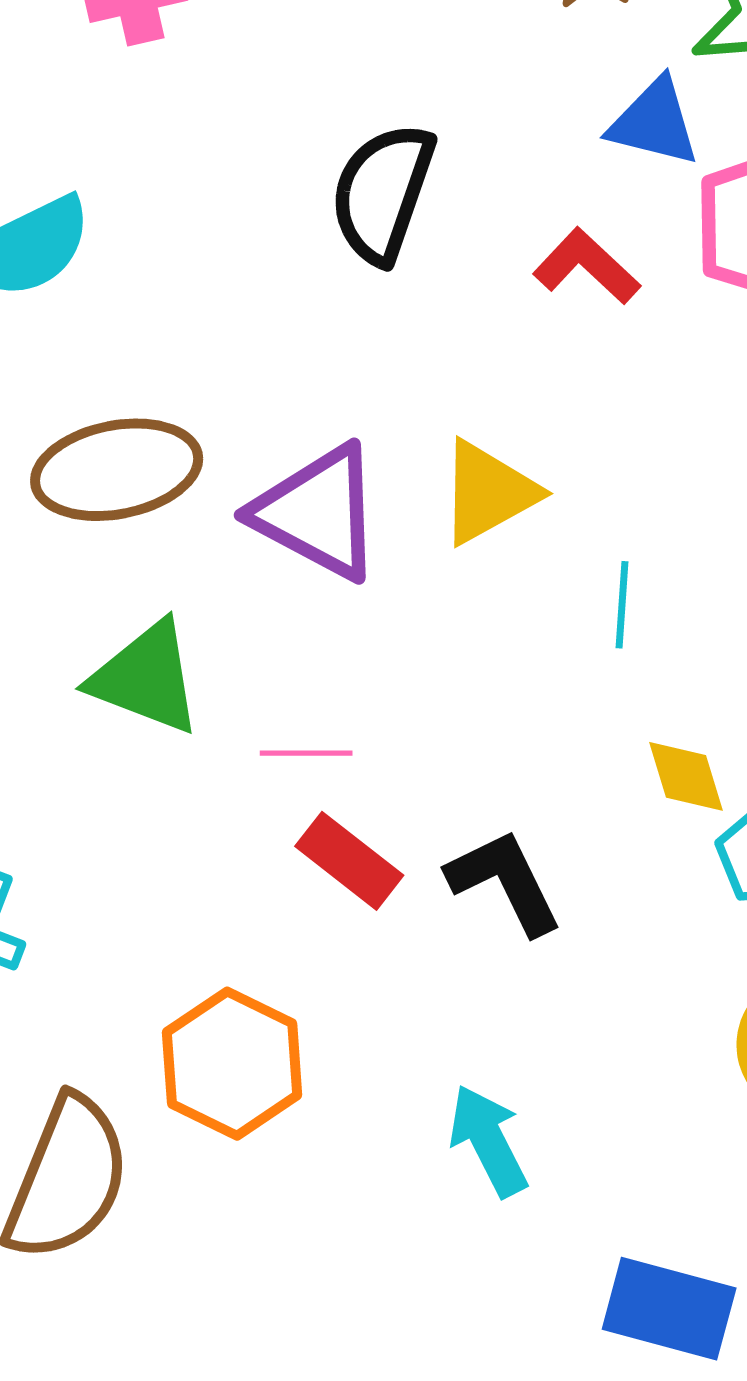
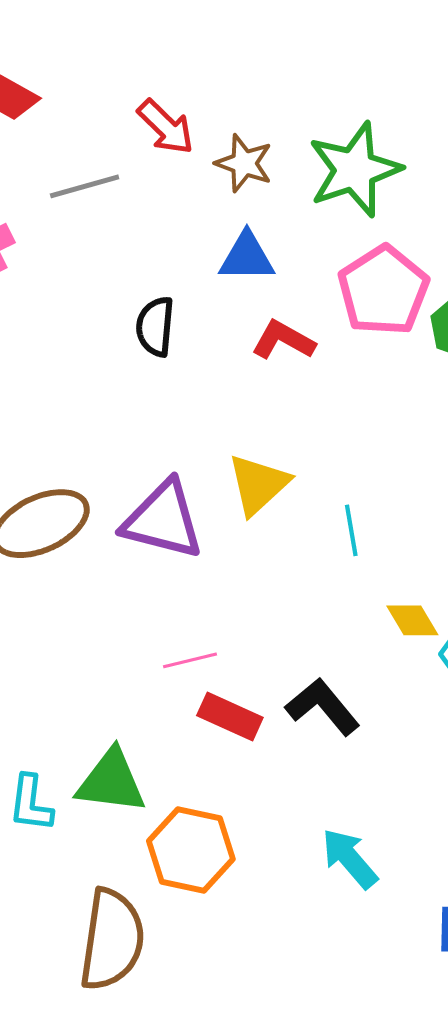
blue triangle: (654, 122) -> (247, 257), moved
black semicircle: (382, 193) -> (155, 327), size x0.7
green triangle: (146, 678) -> (111, 781), moved

